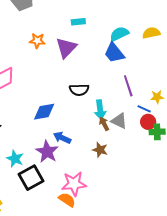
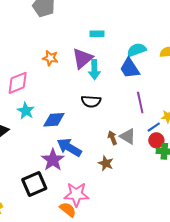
orange star: (37, 41) -> (50, 58), moved
blue line: (144, 109) -> (154, 127), turned -64
cyan arrow: (100, 110) -> (94, 70), moved
blue arrow: (62, 138) -> (69, 147), size x1.4
cyan star: (15, 159) -> (26, 111), moved

